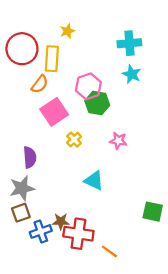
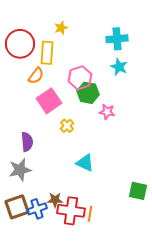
pink star: (118, 141) -> (107, 112), moved
brown square: (21, 213) -> (17, 207), moved, size x1.4
orange line: (109, 251) -> (90, 214), moved, turned 63

